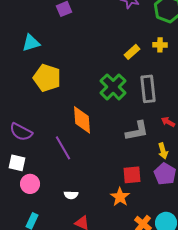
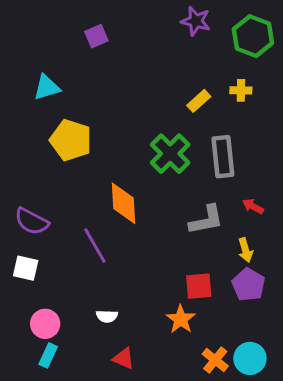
pink circle: (30, 184) -> (45, 324), moved

